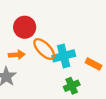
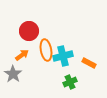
orange ellipse: (44, 49) -> (46, 50), turned 35
orange arrow: (17, 55) -> (22, 55), turned -32

